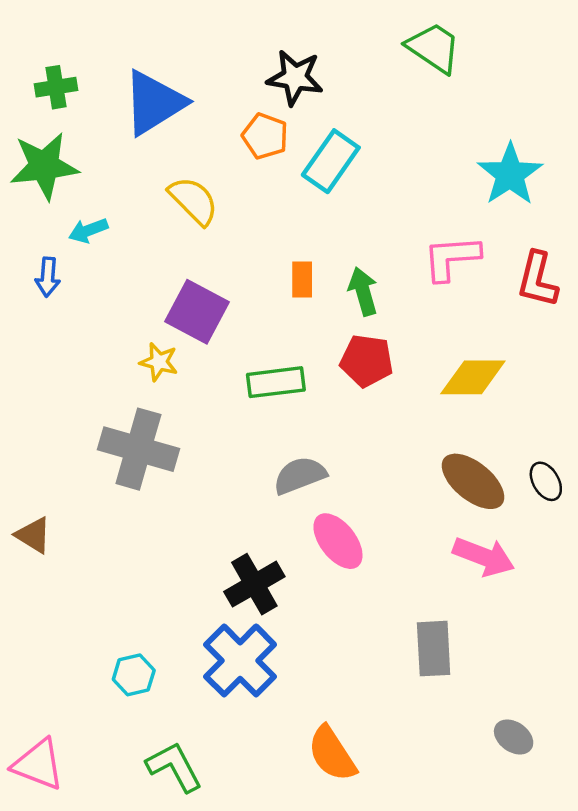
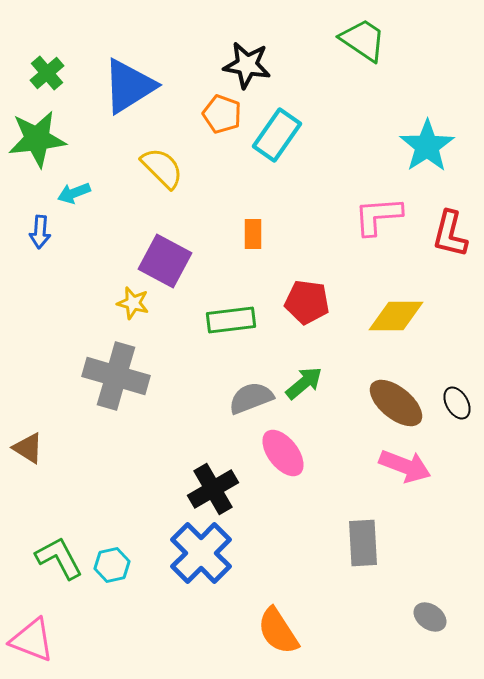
green cross: (56, 87) -> (47, 73), turned -32
green arrow: (363, 291) -> (304, 383), moved, turned 66
green L-shape: (174, 767) -> (59, 558), moved

